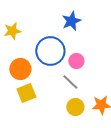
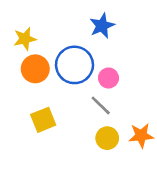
orange circle: (20, 69) -> (35, 69), moved

